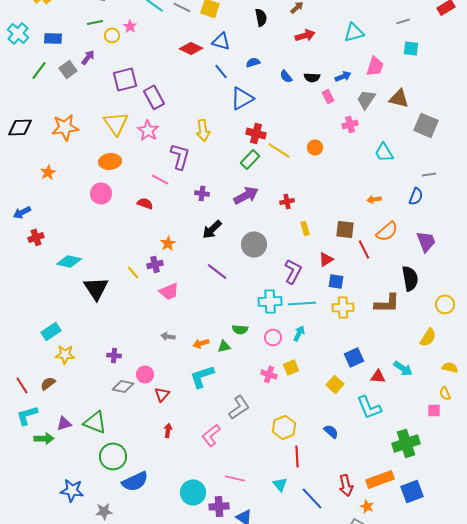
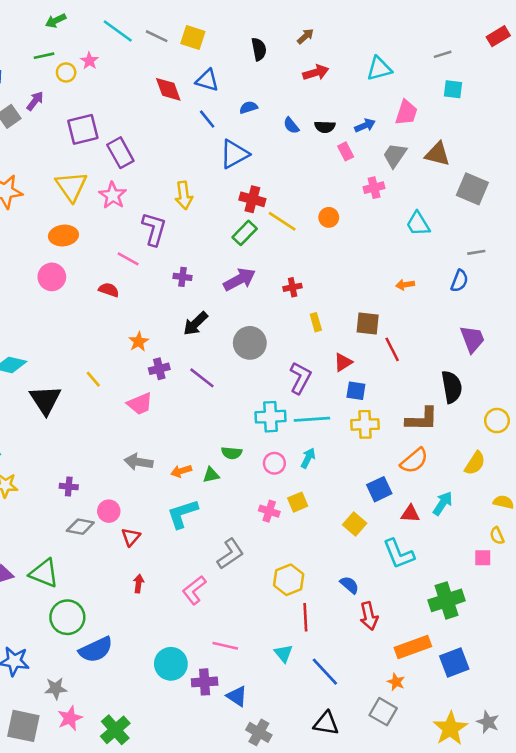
red diamond: (191, 48) -> (168, 89), turned 45
orange semicircle: (387, 231) -> (414, 461), moved
purple cross: (155, 264) -> (159, 369), moved
gray arrow: (168, 336) -> (139, 462), size x1.5
cyan arrow: (403, 368) -> (443, 503), turned -90
red arrow: (346, 485) -> (369, 616), moved

